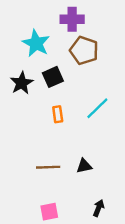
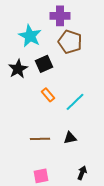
cyan line: (97, 108) -> (75, 102), moved
orange rectangle: (58, 114) -> (48, 95), turned -32

